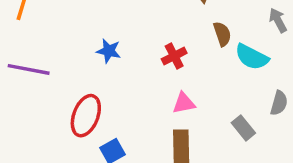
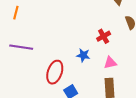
blue star: (109, 51) -> (83, 55), moved

